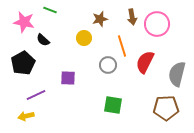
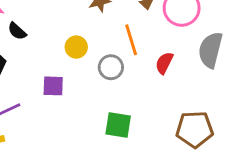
yellow circle: (84, 38) -> (76, 47), moved
red semicircle: (145, 62) -> (164, 63), size x0.7
gray semicircle: (177, 74) -> (210, 50), moved

